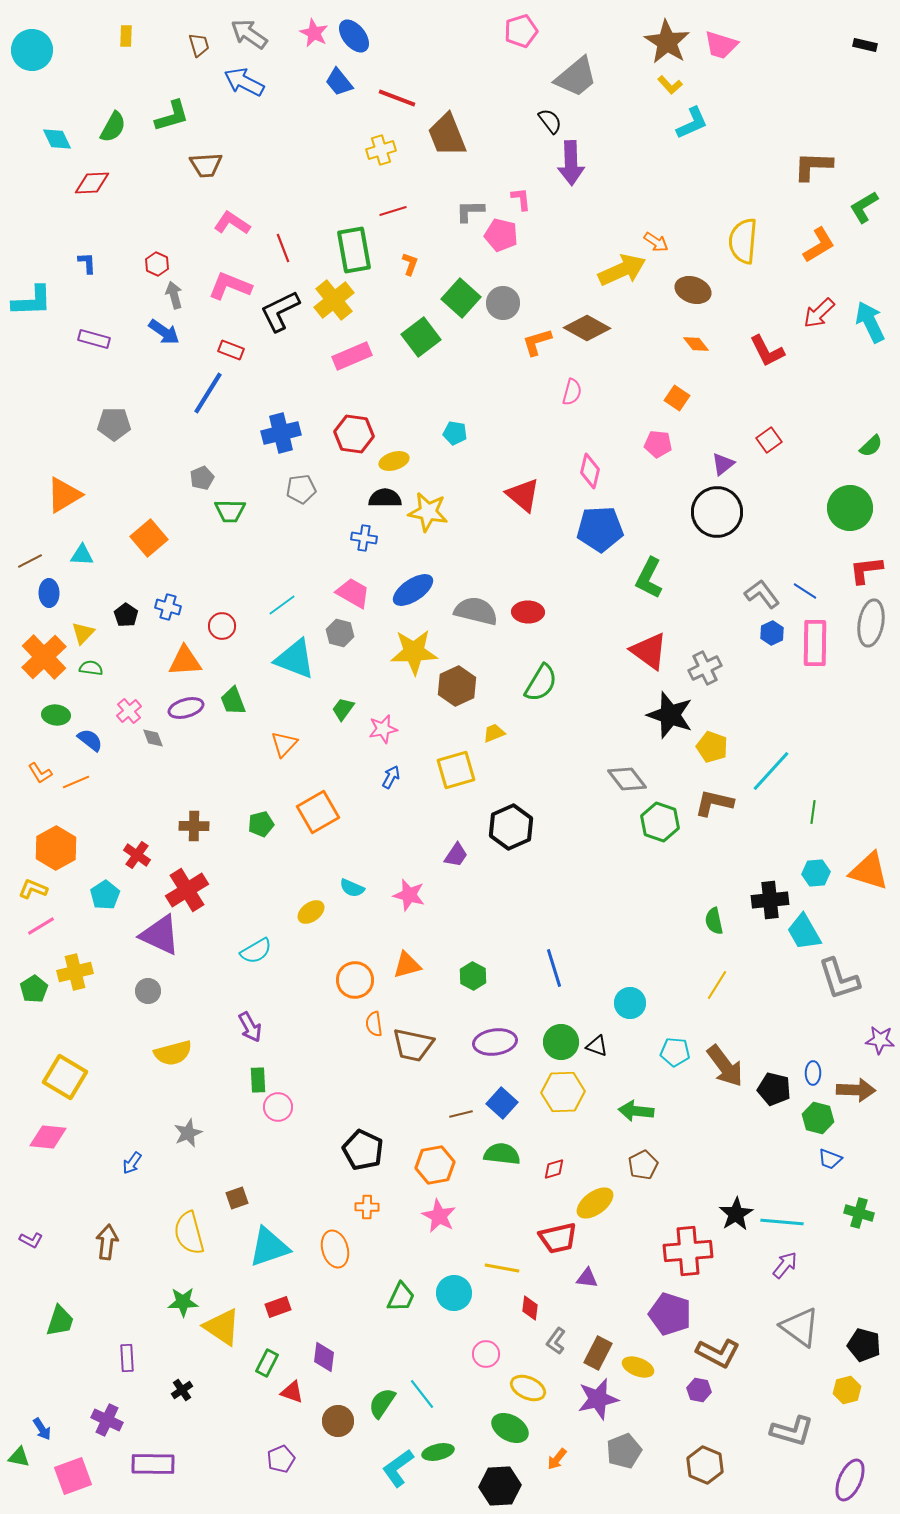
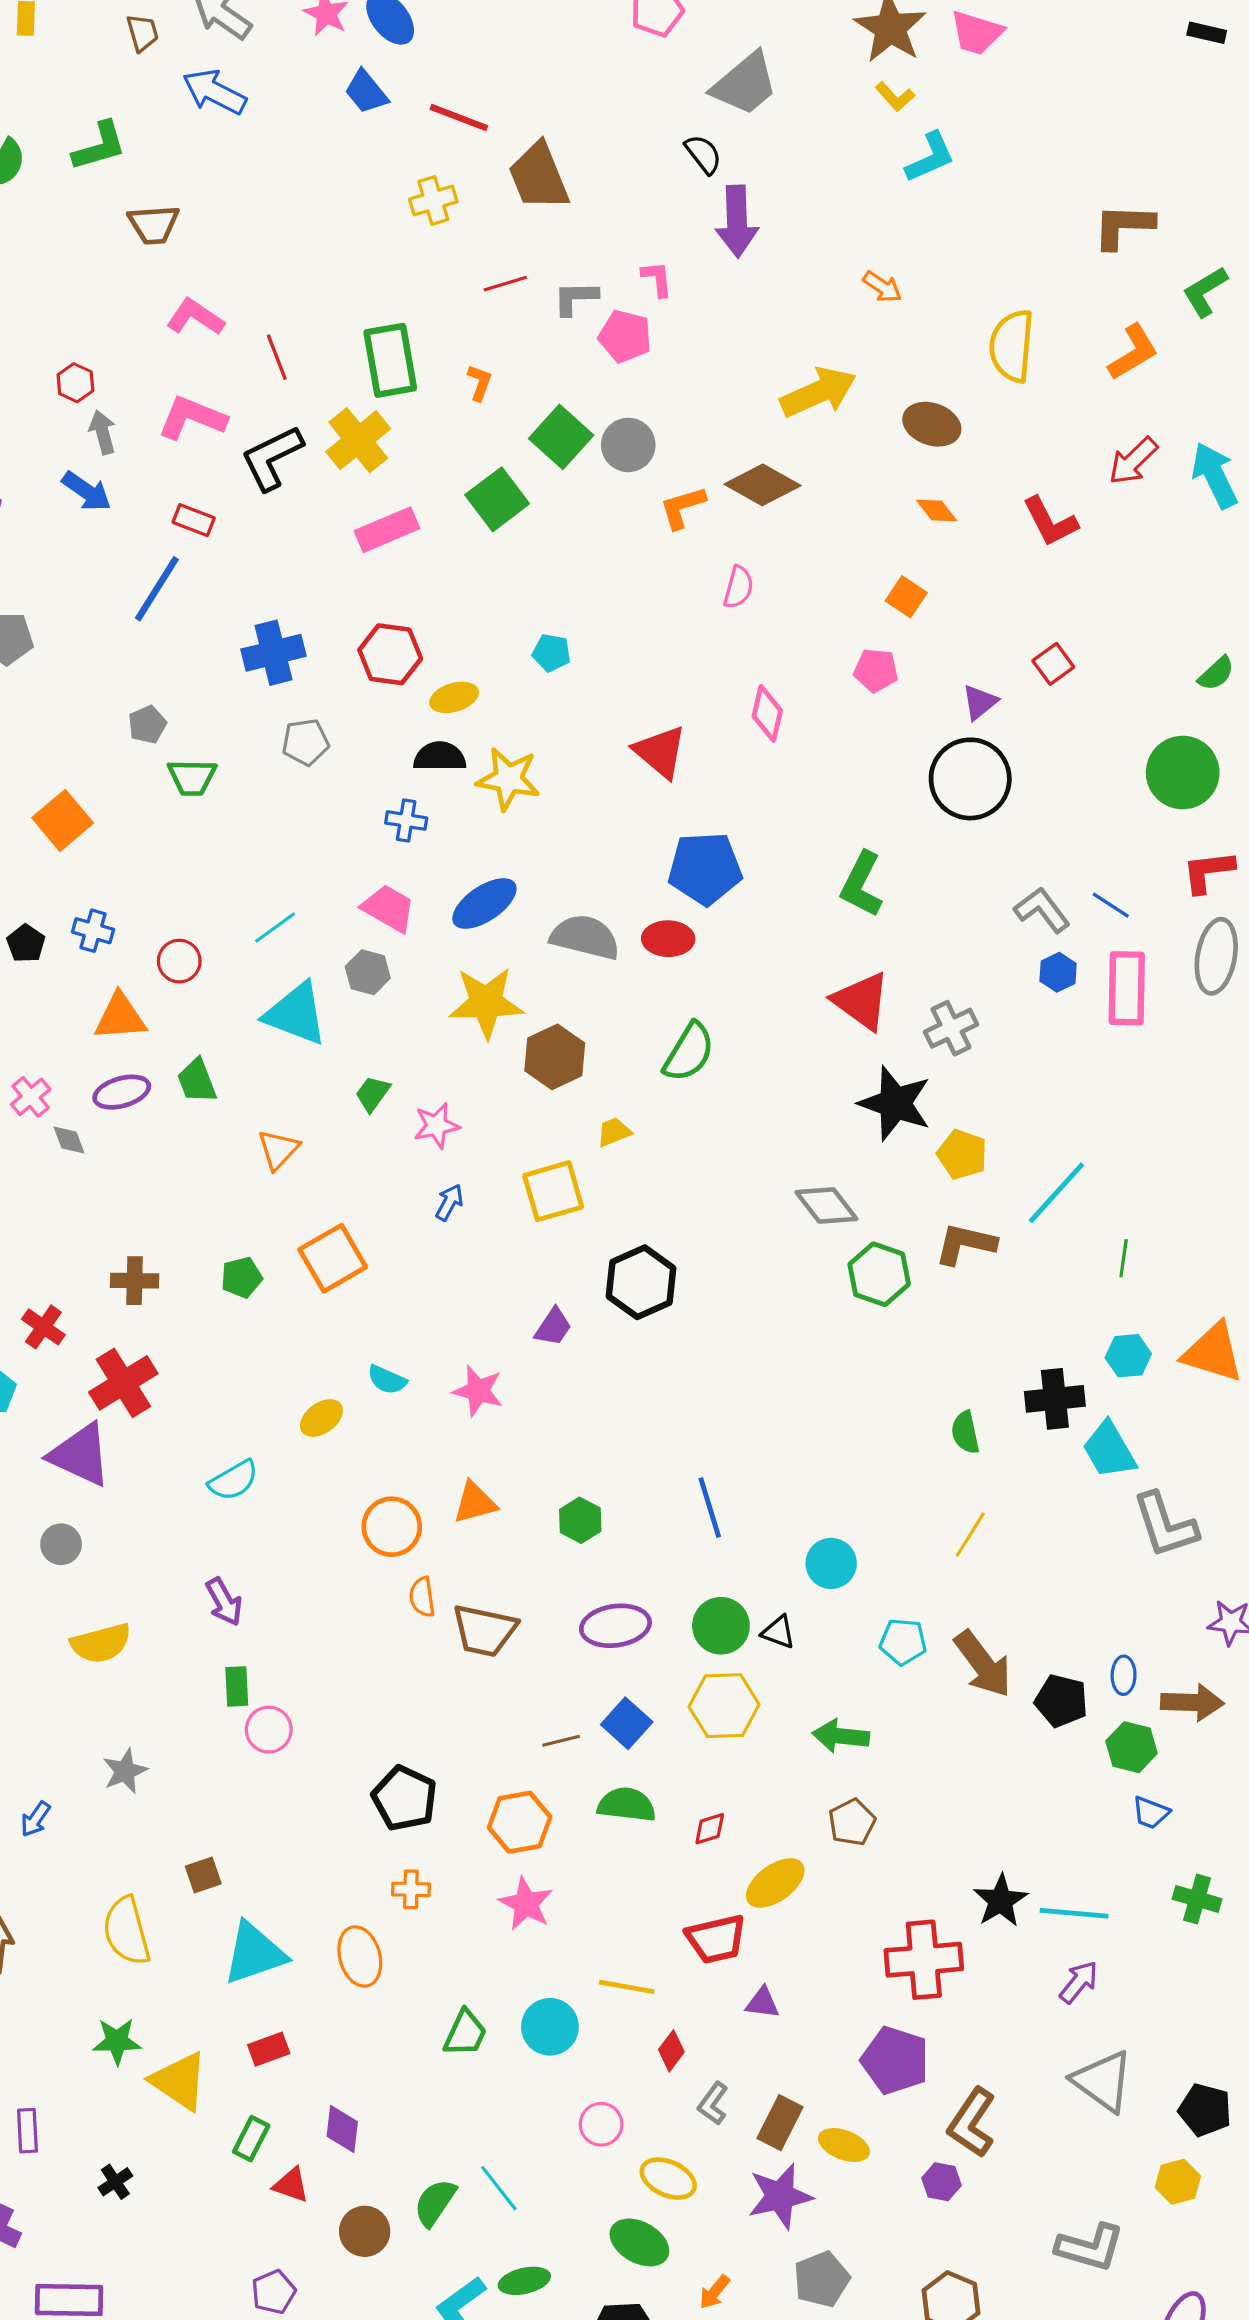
red line: (393, 211) -> (505, 284), moved
orange arrow: (656, 242) -> (882, 287), moved
blue pentagon: (600, 529) -> (705, 868), moved
red diamond: (530, 1308) -> (671, 2051), turned 30
brown L-shape: (718, 1353) -> (972, 2123), turned 96

